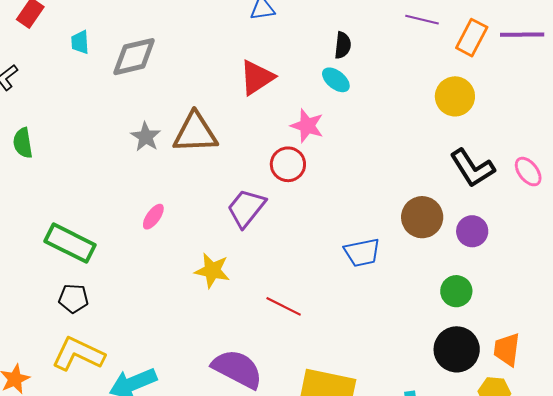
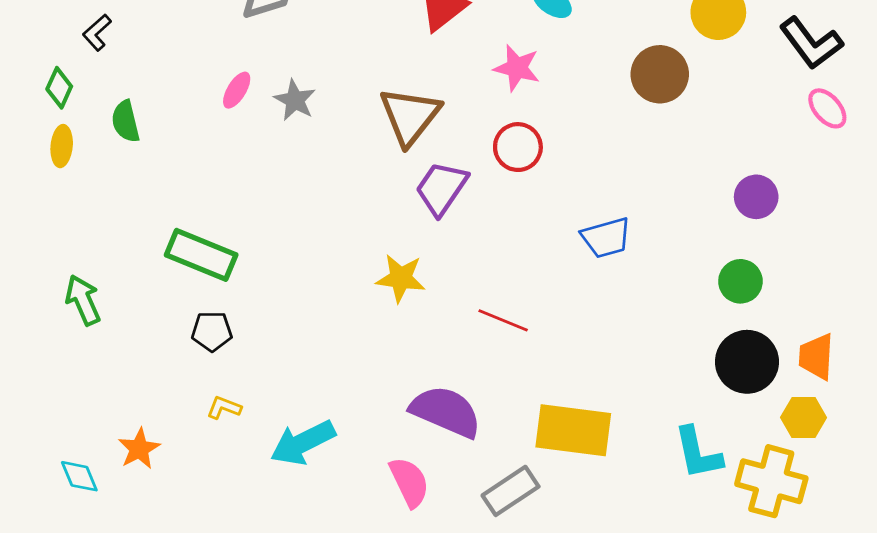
brown triangle: (195, 133) -> (410, 116), moved, turned -45
red circle: (288, 164) -> (518, 147), moved
black L-shape: (472, 168) -> (811, 43), moved
pink ellipse: (153, 217) -> (237, 90), moved
brown circle: (422, 217) -> (660, 74), moved
yellow L-shape: (78, 354) -> (224, 408), size x0.5

